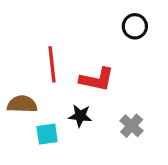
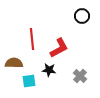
red L-shape: (97, 79) -> (59, 48), turned -40

